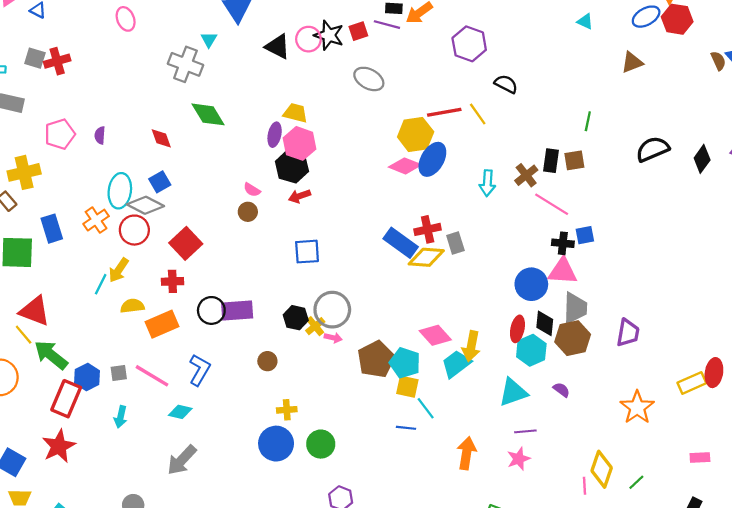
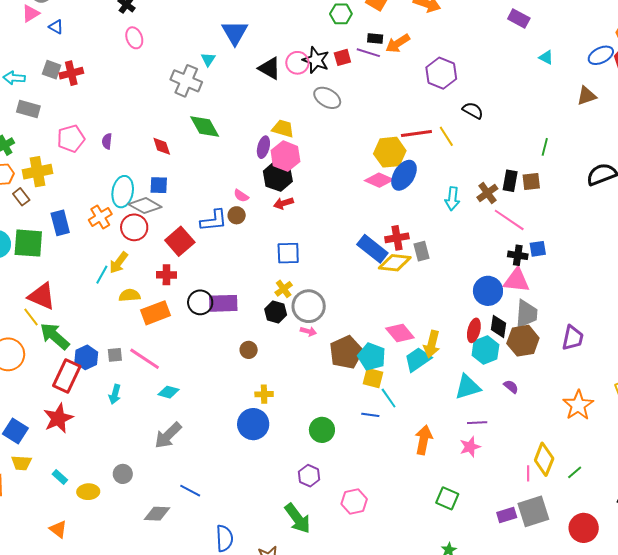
gray ellipse: (369, 79) -> (327, 98), moved
blue square: (160, 182) -> (159, 185), turned 30
yellow cross: (315, 326) -> (284, 289), moved
blue L-shape: (200, 370) -> (214, 220), moved, turned 52
green circle: (321, 444) -> (322, 430), moved

